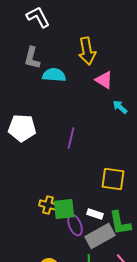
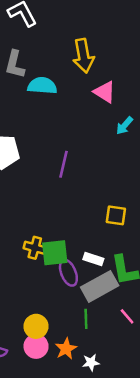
cyan arrow: (120, 107) -> (125, 126), turned -91
yellow square: (113, 179) -> (116, 215), size x0.7

